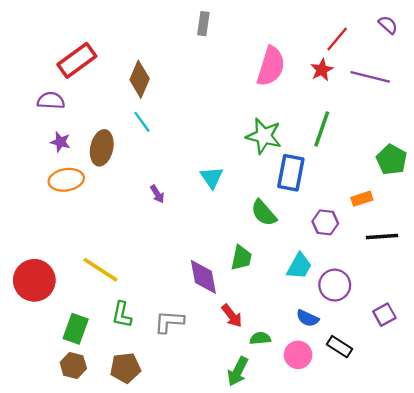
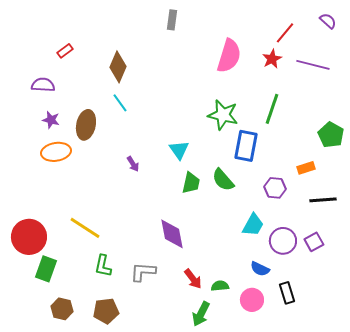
red rectangle: (77, 60) -> (65, 51), size x0.5
green trapezoid: (241, 258) -> (191, 183), moved
purple square: (384, 315) -> (314, 242), moved
red arrow: (232, 316) -> (193, 279), moved
green rectangle: (76, 329) -> (46, 269), moved
black rectangle: (339, 347) -> (287, 293), turned 40

